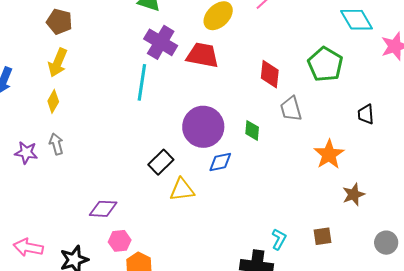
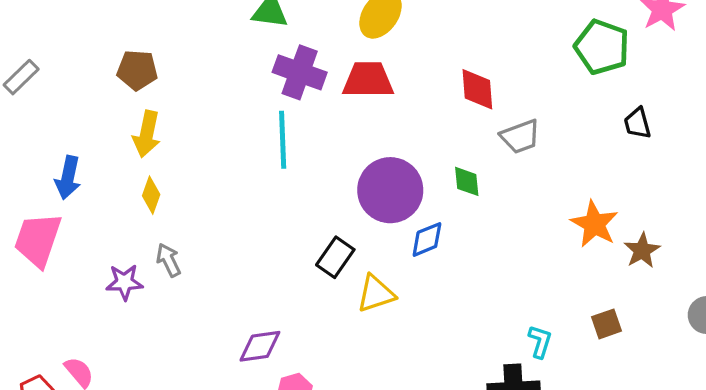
green pentagon: (325, 64) -> (602, 47), moved
gray trapezoid: (291, 109) -> (520, 137), turned -84
orange star: (329, 154) -> (594, 224), moved

